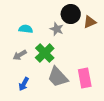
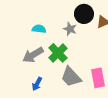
gray arrow: (20, 55) -> (33, 55), size x1.5

